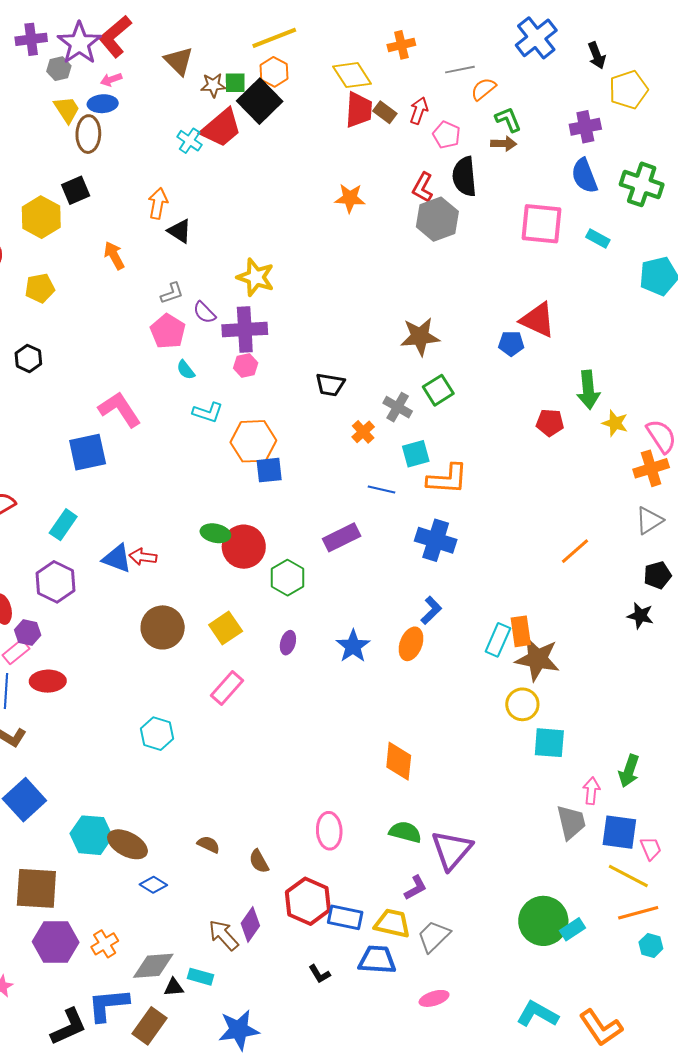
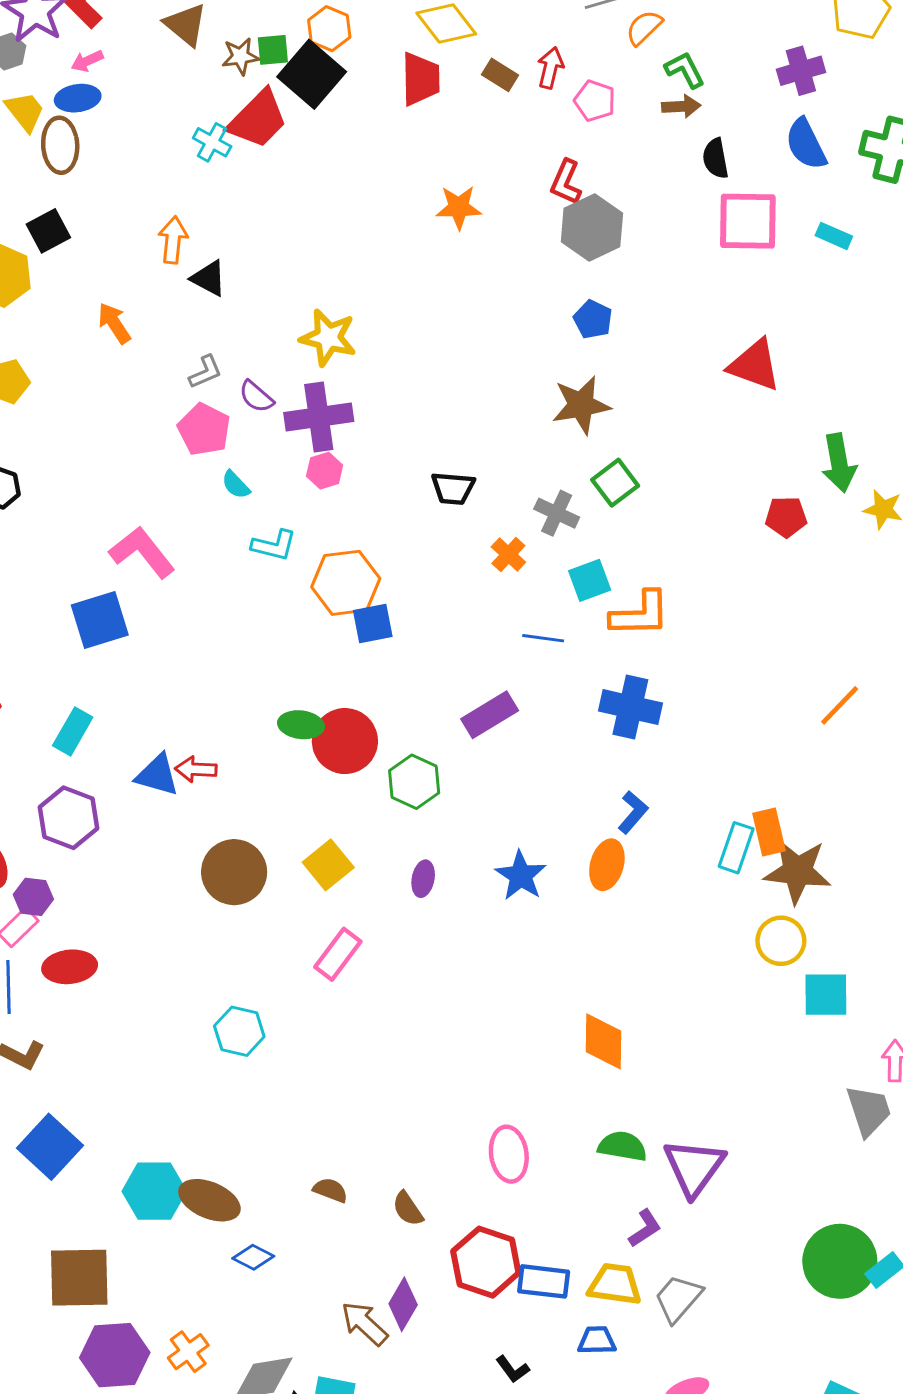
red trapezoid: (359, 110) -> (421, 79), moved
black semicircle: (464, 177) -> (715, 158), moved, size x0.7
blue pentagon: (511, 343) -> (593, 319), moved, turned 30
blue trapezoid: (377, 960) -> (597, 1340), size x0.7

